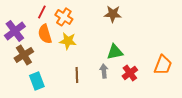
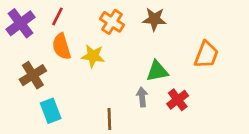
orange cross: (64, 17) -> (112, 22), moved
purple cross: (15, 31) -> (20, 23), moved
orange trapezoid: (163, 65) -> (206, 55), moved
brown line: (77, 75) -> (109, 119), moved

